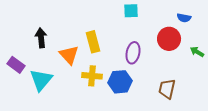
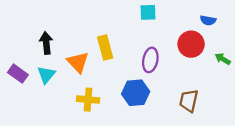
yellow cross: (92, 76) -> (88, 100), moved
cyan triangle: (41, 80) -> (46, 75), moved, size x0.7

